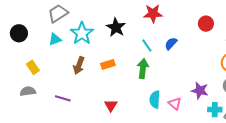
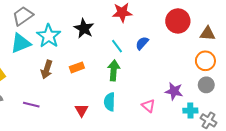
red circle: (206, 24) -> (178, 21), size x1.5
cyan triangle: (55, 39) -> (21, 43), size x1.5
cyan semicircle: (155, 100) -> (110, 102), moved

